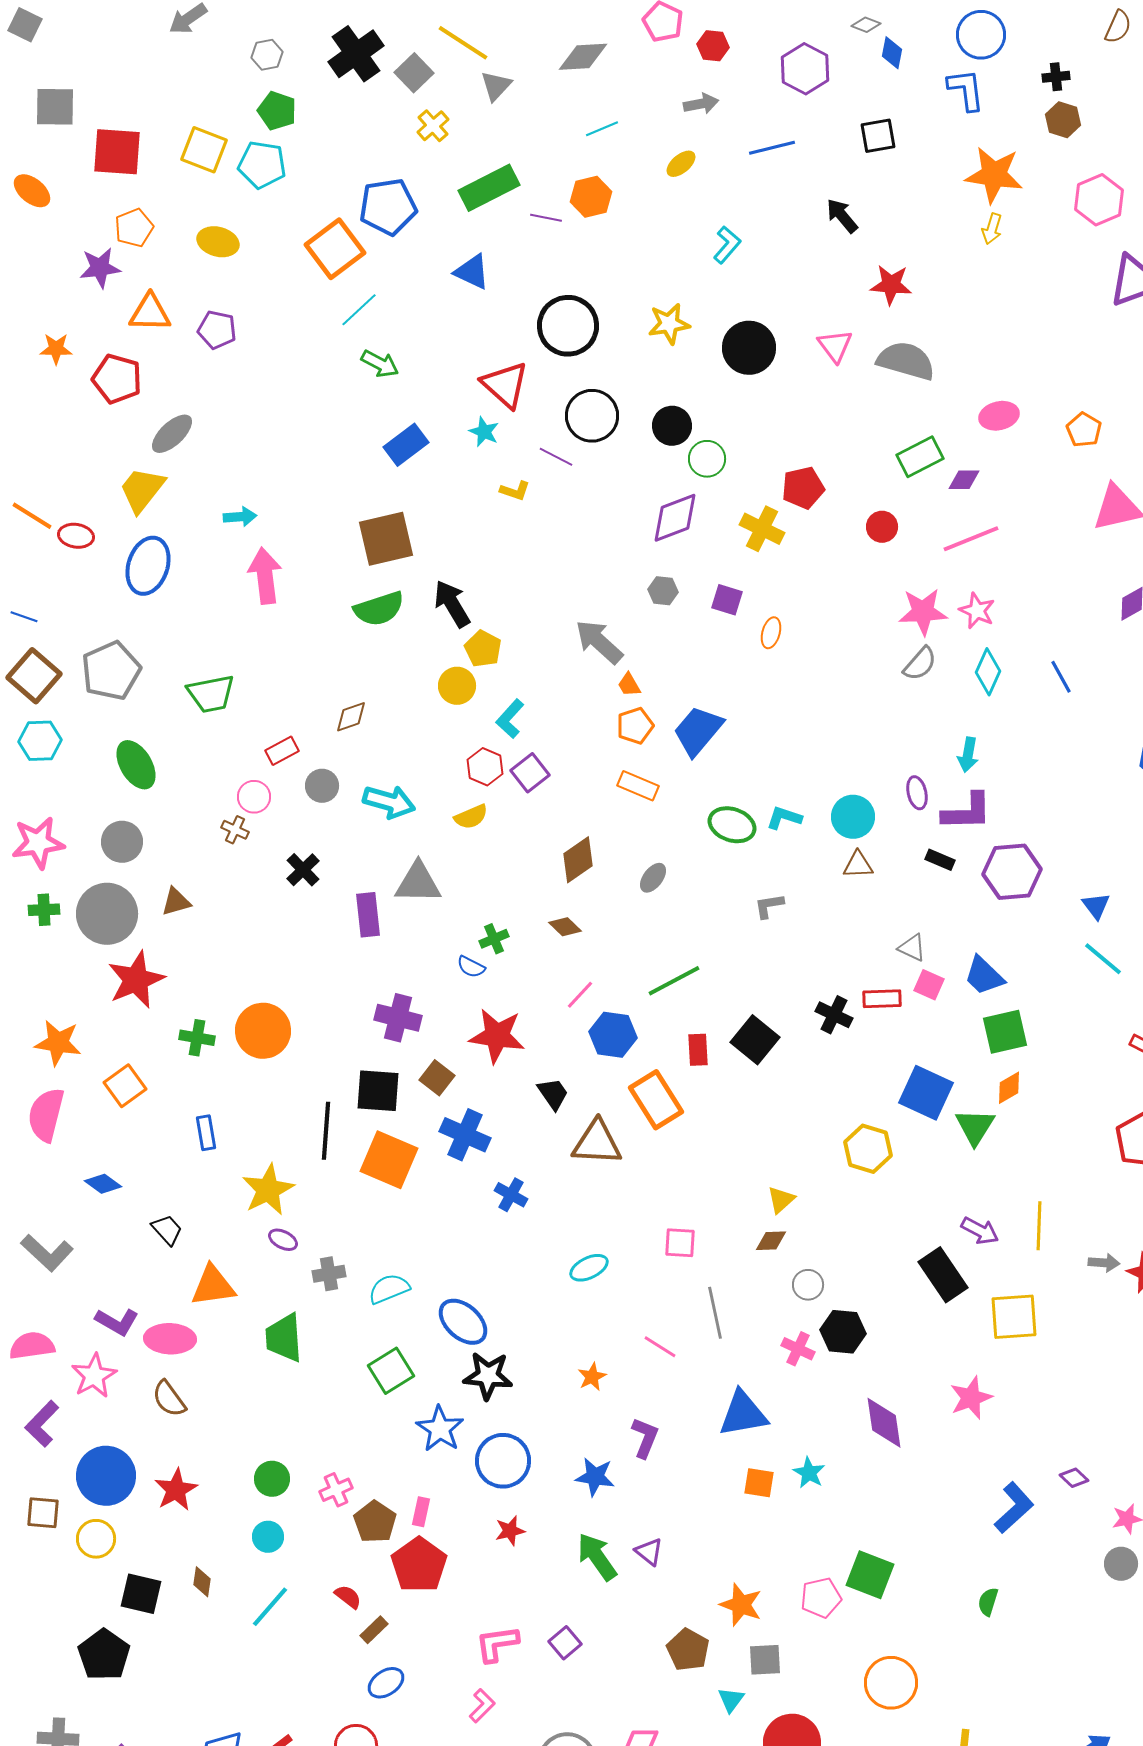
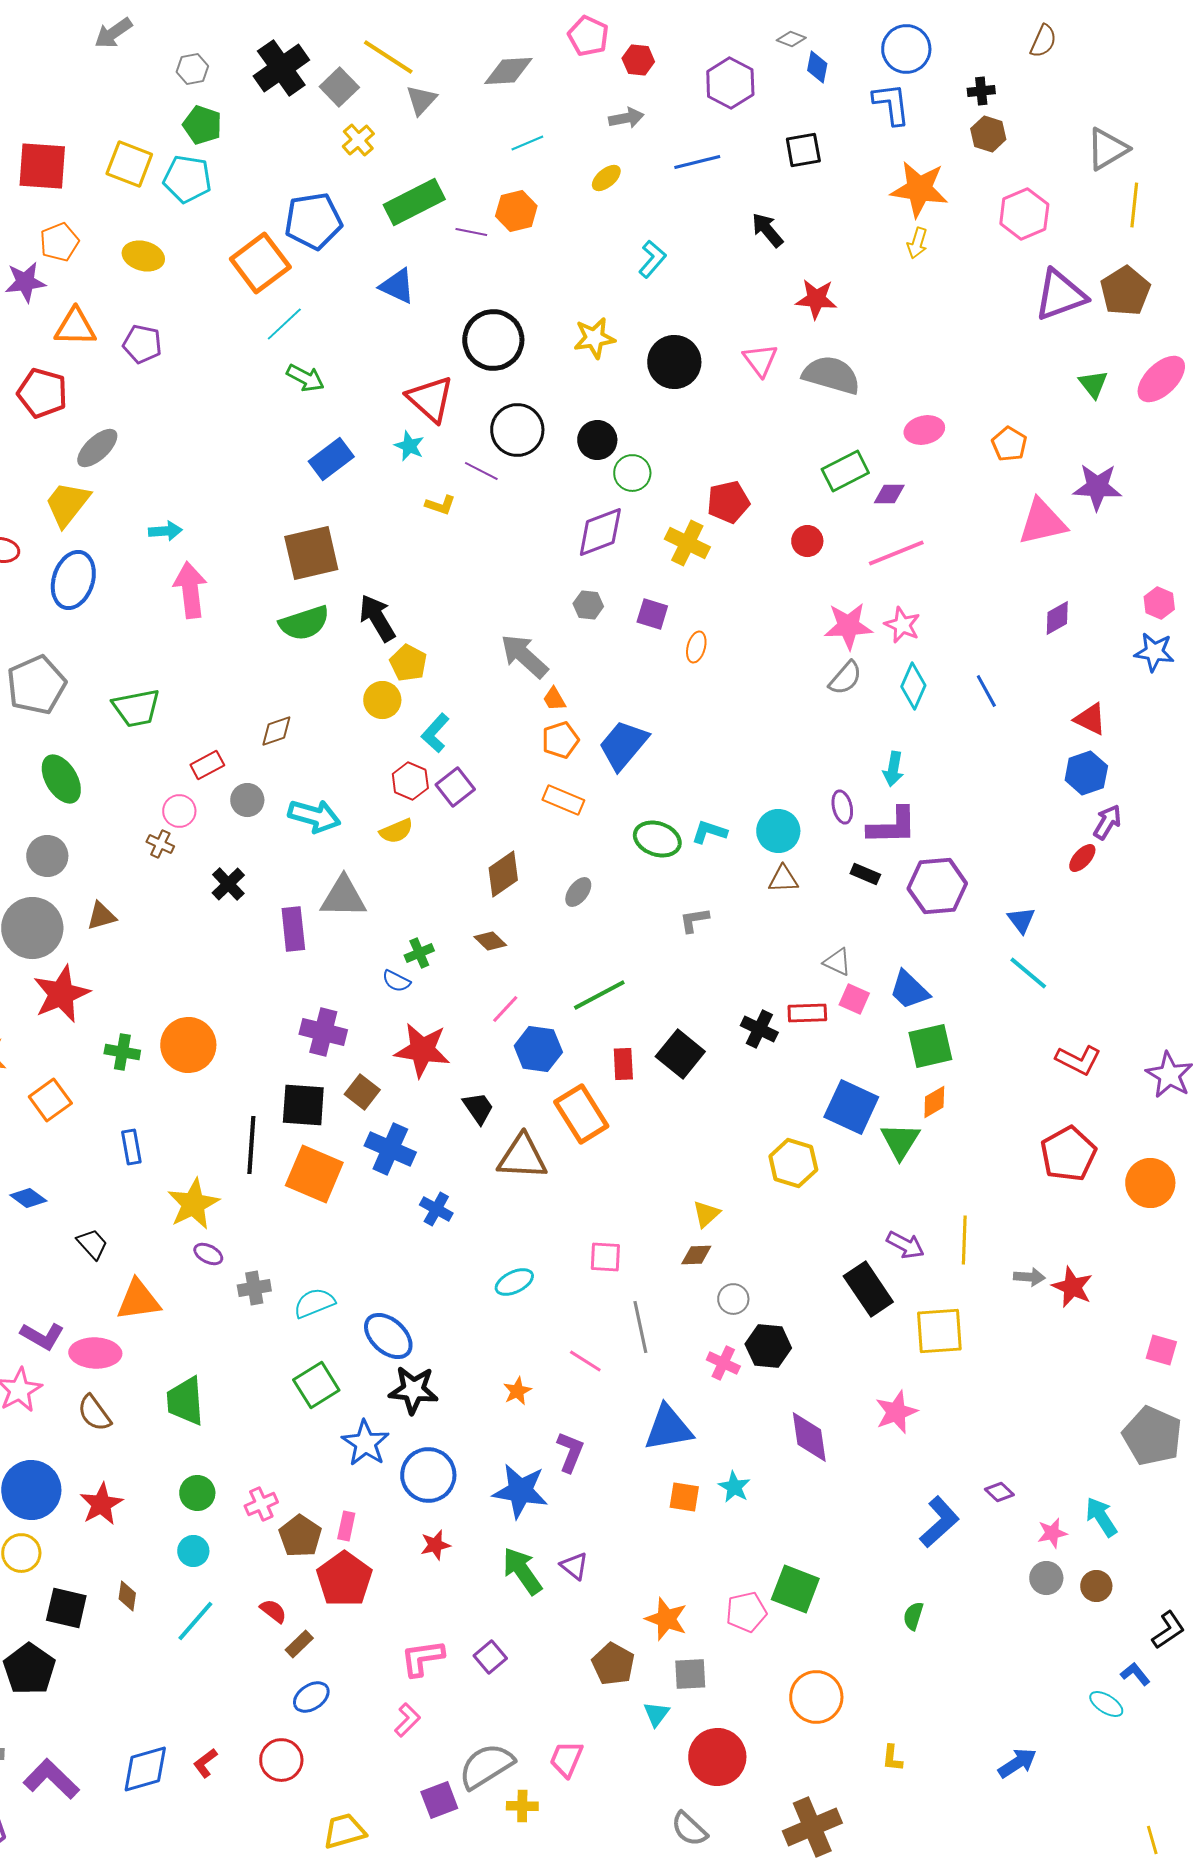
green trapezoid: (284, 1338) -> (185, 1401), moved
blue star: (595, 1477) -> (520, 1491), size x1.4

